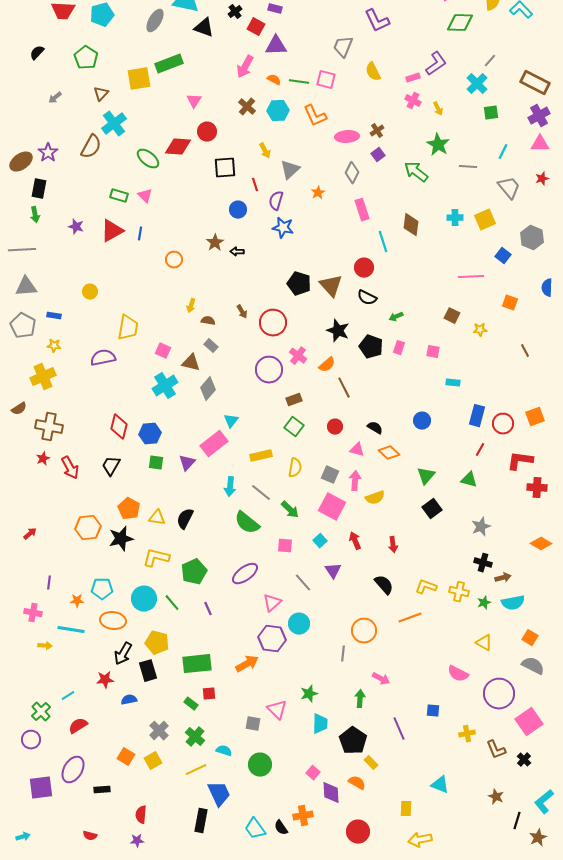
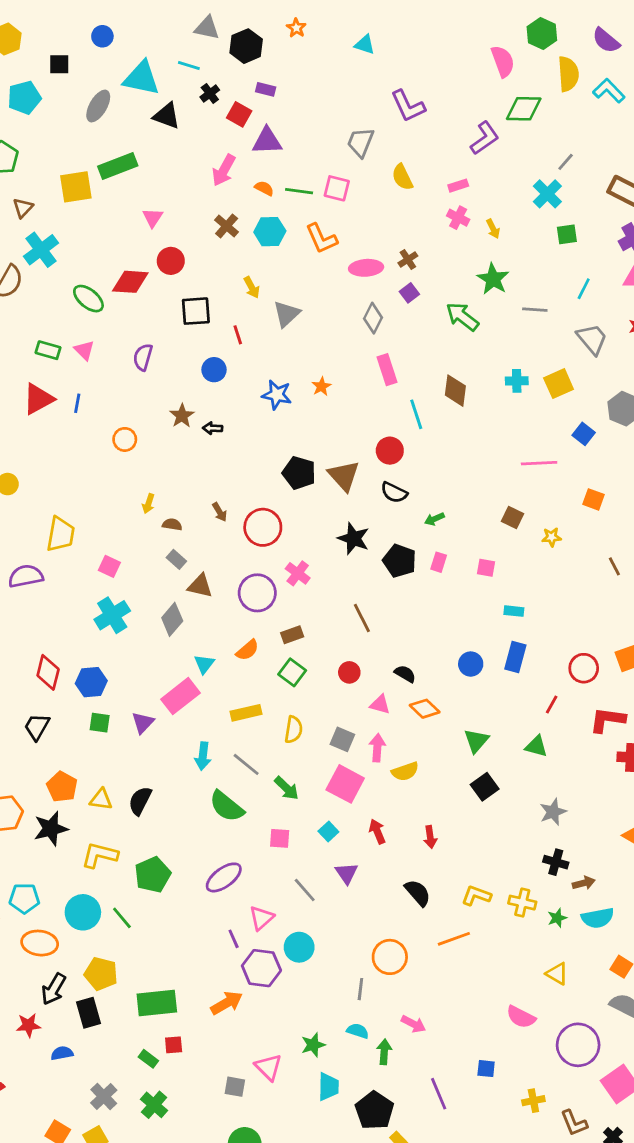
purple L-shape: (436, 64) -> (485, 138), moved
orange star: (318, 193) -> (321, 386), moved
purple semicircle: (276, 201) -> (143, 357), moved
brown triangle: (191, 363) -> (200, 586), moved
orange semicircle: (327, 365) -> (247, 650), moved
blue rectangle: (477, 416) -> (515, 657), moved
purple line: (208, 609) -> (234, 939), moved
cyan semicircle: (224, 751) -> (358, 1031), moved

